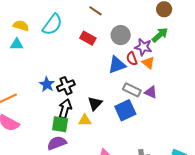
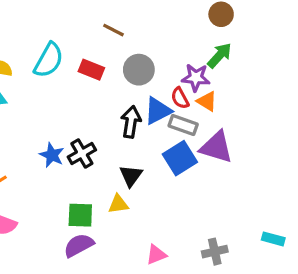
gray circle: (121, 35) -> (139, 70), moved
red rectangle: (88, 38) -> (91, 70), moved
gray rectangle: (132, 90) -> (183, 125), moved
purple triangle: (151, 92) -> (216, 147), size x1.6
black arrow: (65, 109) -> (131, 122), moved
blue square: (125, 110) -> (180, 158), moved

